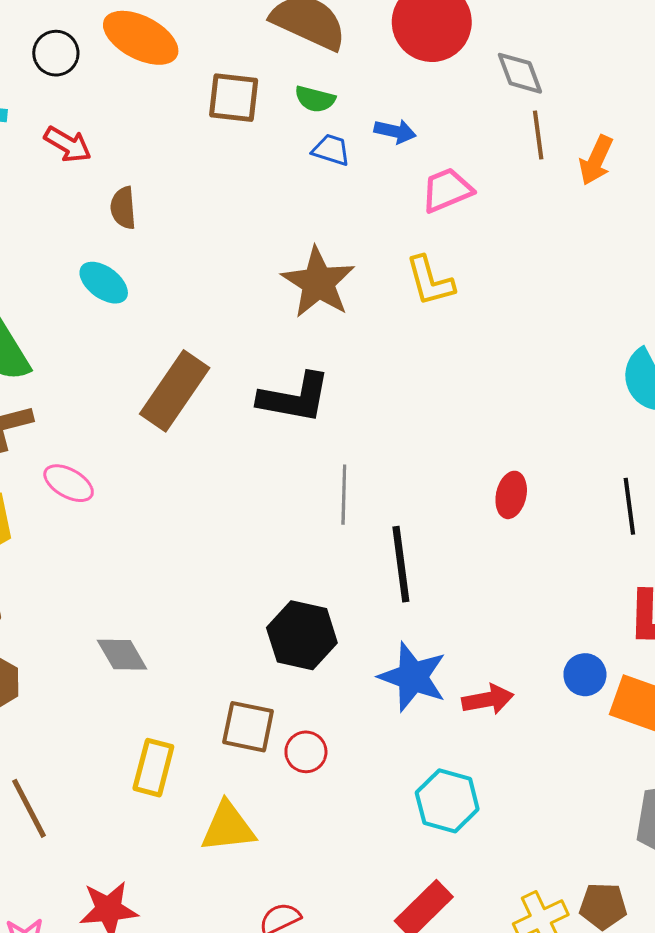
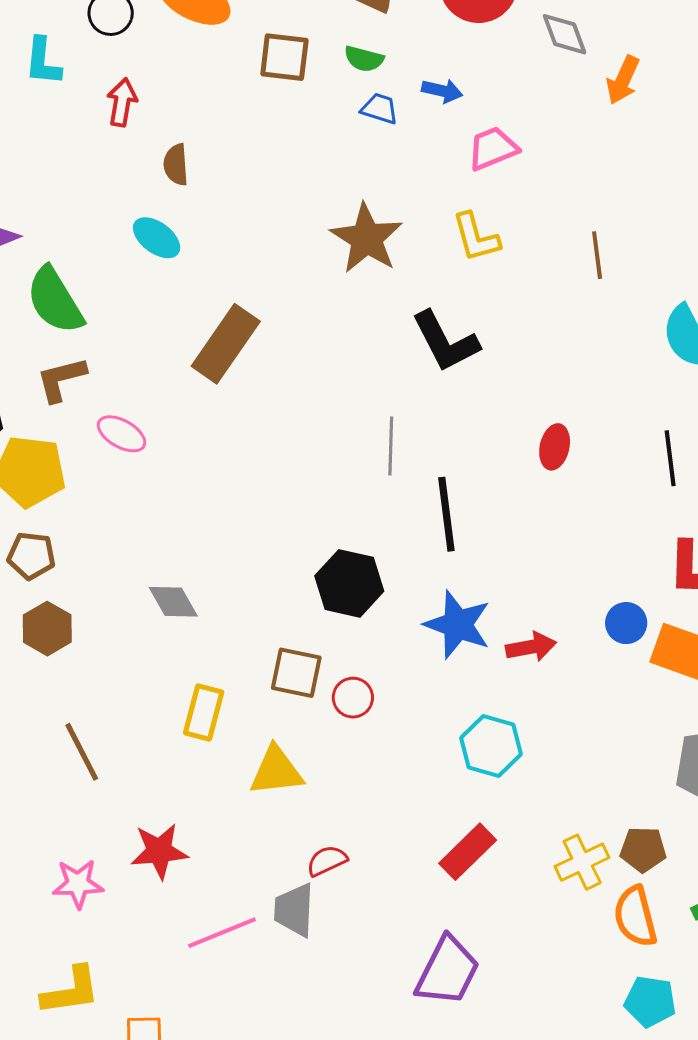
brown line: (538, 135) -> (597, 255), moved
red arrow: (68, 144) -> (122, 102), turned -111
orange arrow: (596, 160) -> (623, 80), moved
black L-shape: (294, 398) -> (445, 342), moved, turned 52

